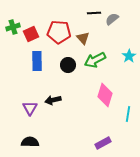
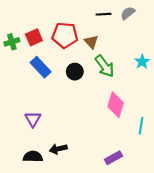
gray semicircle: (112, 19) -> (128, 13), moved
green cross: (13, 27) -> (12, 42), moved
green arrow: (95, 60) -> (105, 66), turned -100
blue rectangle: (37, 61) -> (41, 67), turned -42
black arrow: (53, 100) -> (58, 149), moved

